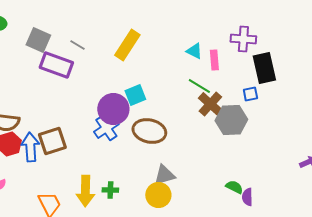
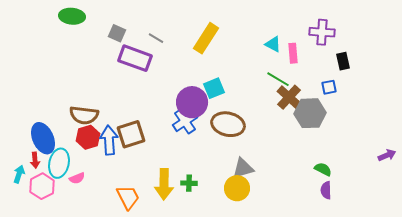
gray square: (38, 40) -> (117, 33), size x0.7
black rectangle: (264, 68) -> (343, 61), size x0.6
green semicircle: (234, 187) -> (323, 169), moved

